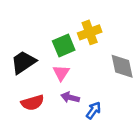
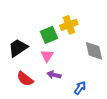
red semicircle: (32, 103) -> (25, 79), turned 54
blue arrow: (94, 110) -> (80, 88), moved

